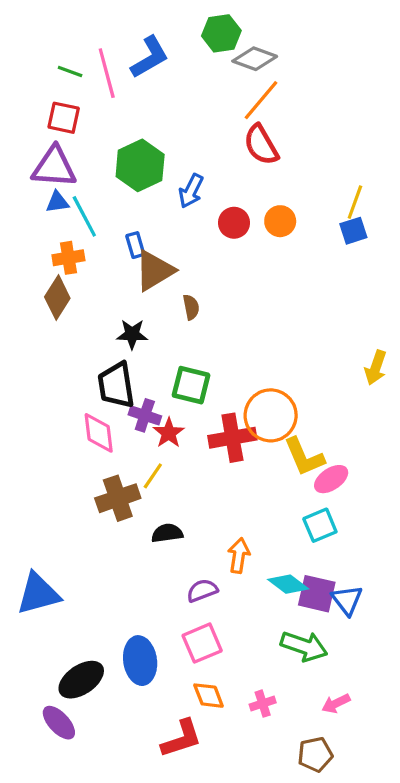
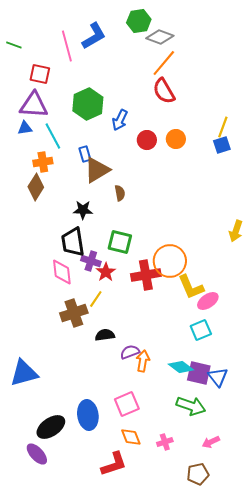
green line: (70, 72) -> (14, 45), moved
blue triangle: (57, 202) -> (25, 128), moved
orange arrow: (239, 555) -> (143, 361), moved
purple semicircle: (202, 590) -> (130, 352), moved

